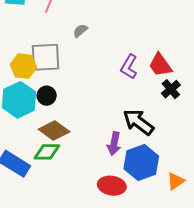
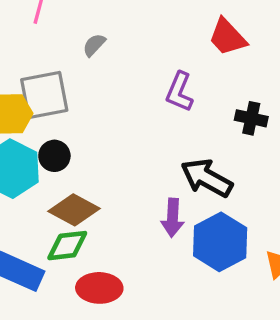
red trapezoid: (160, 65) -> (227, 37), moved
black cross: (171, 89) -> (251, 118), turned -30
red ellipse: (112, 186) -> (99, 288), moved

